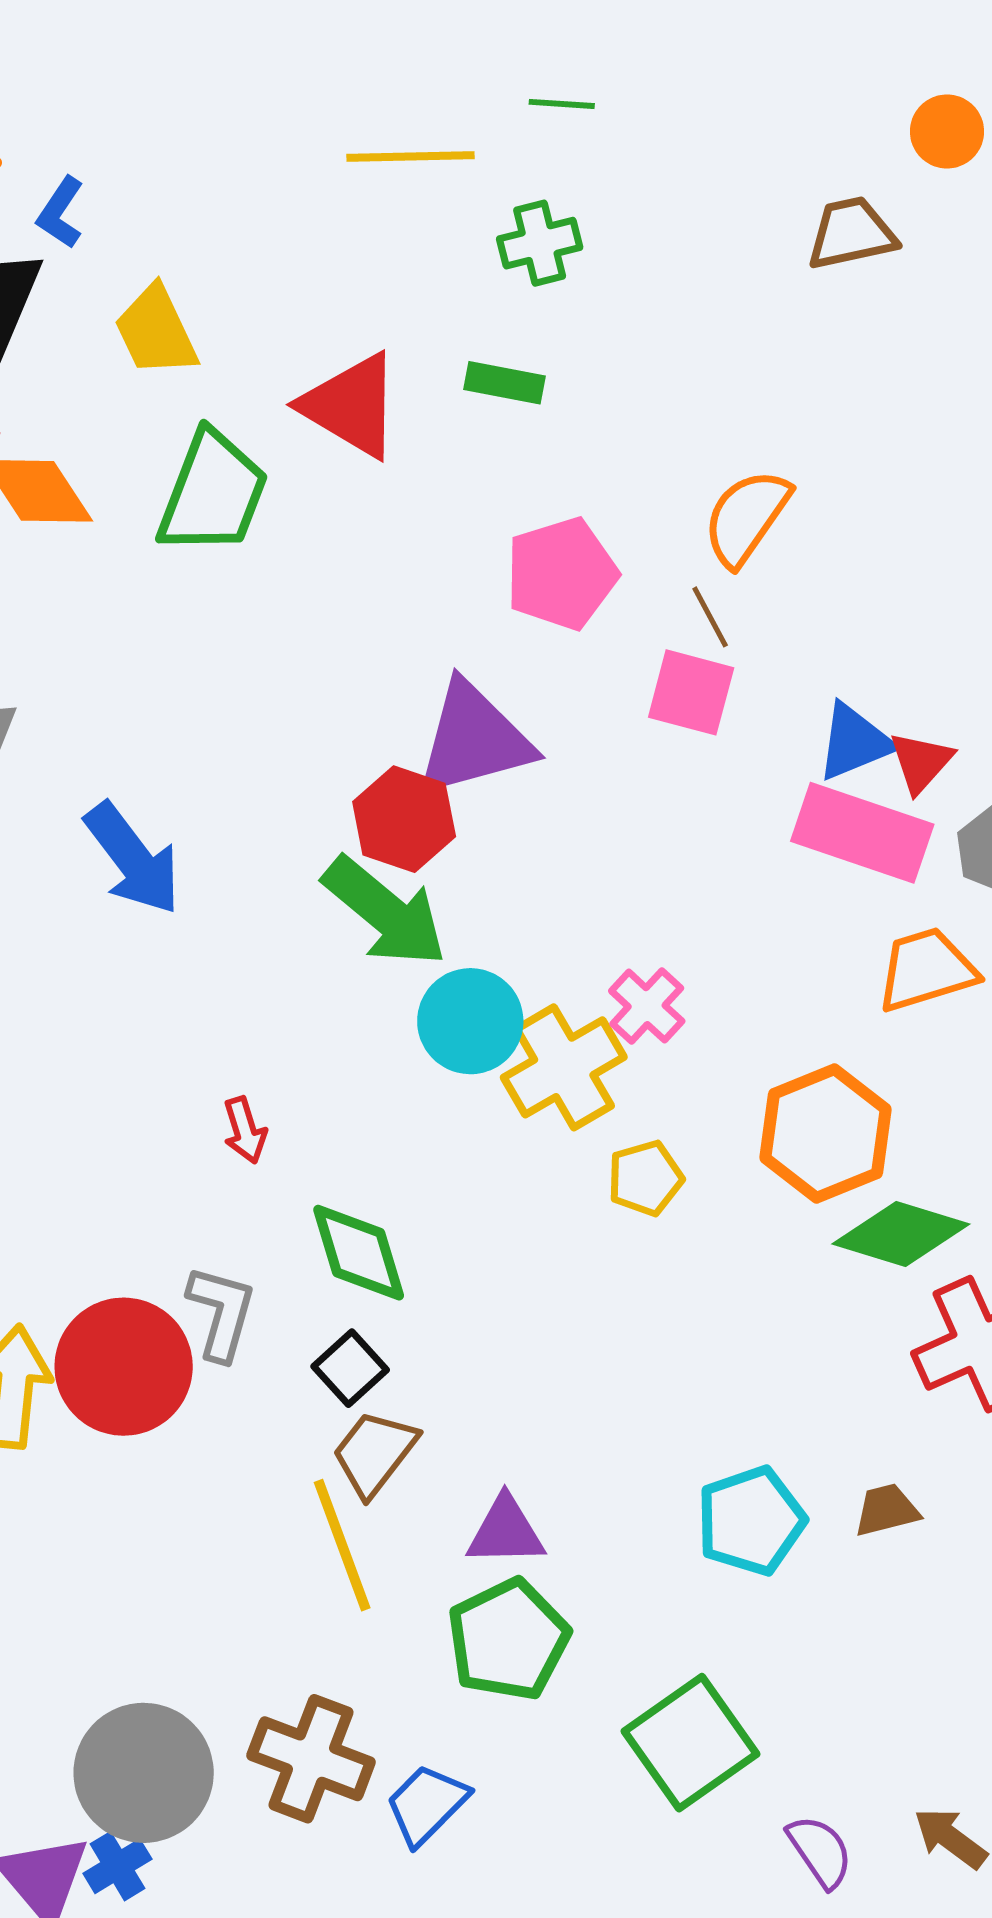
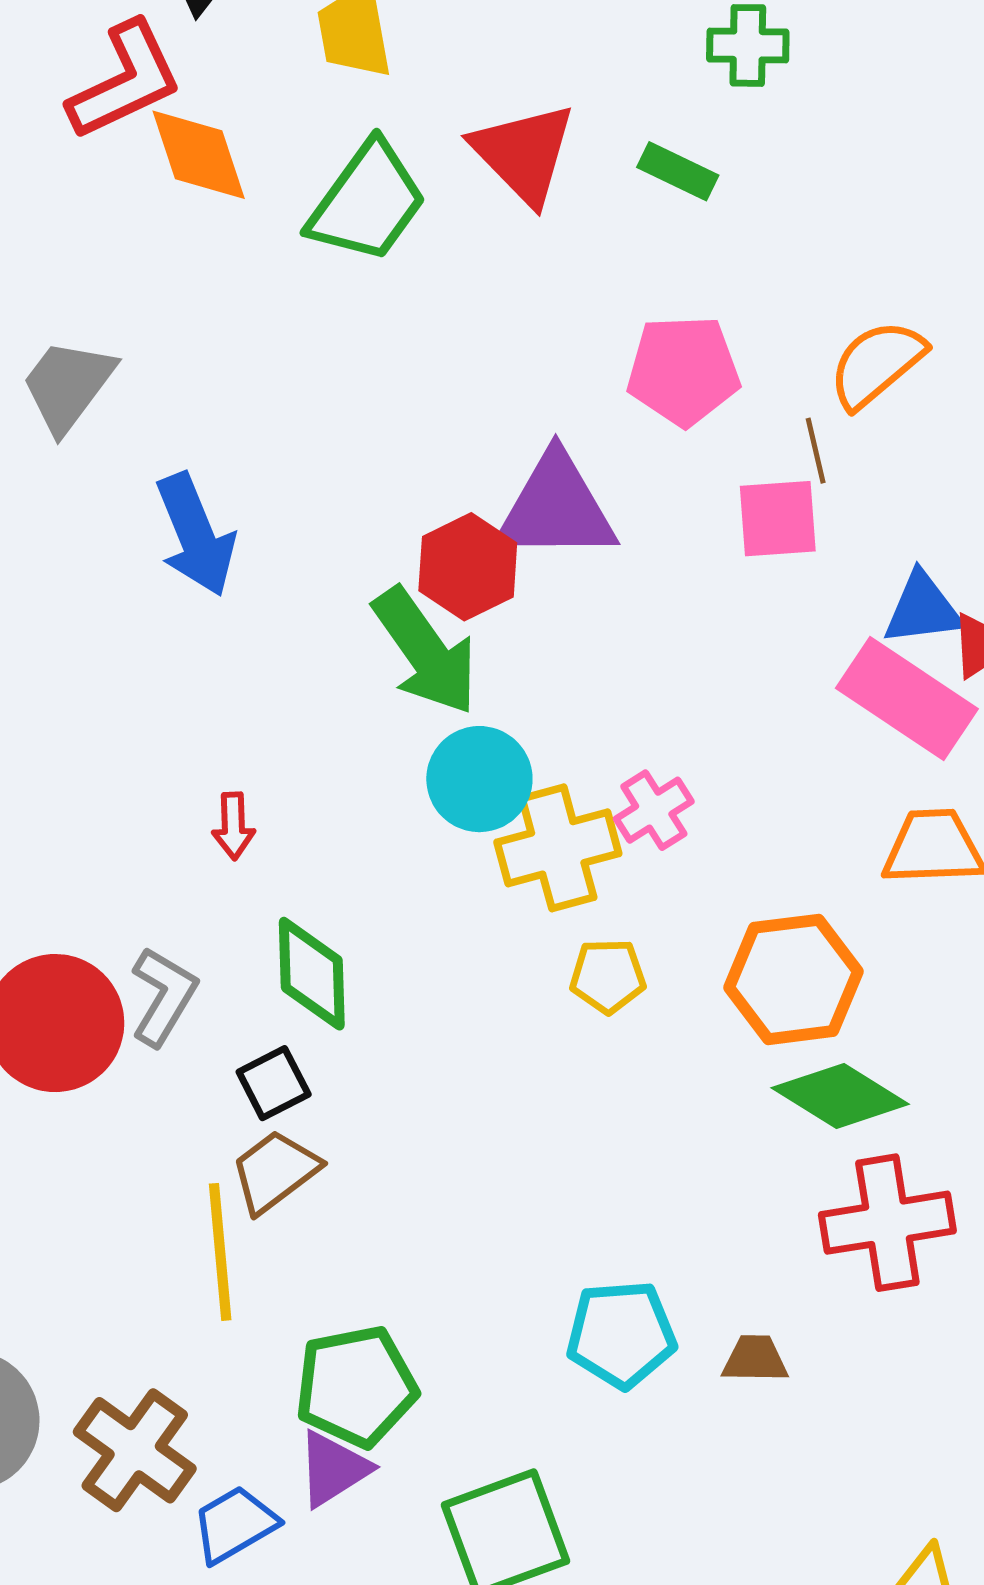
pink square: (691, 692) -> (778, 519), turned -34
purple triangle: (506, 1531) -> (333, 1469), moved, turned -46

